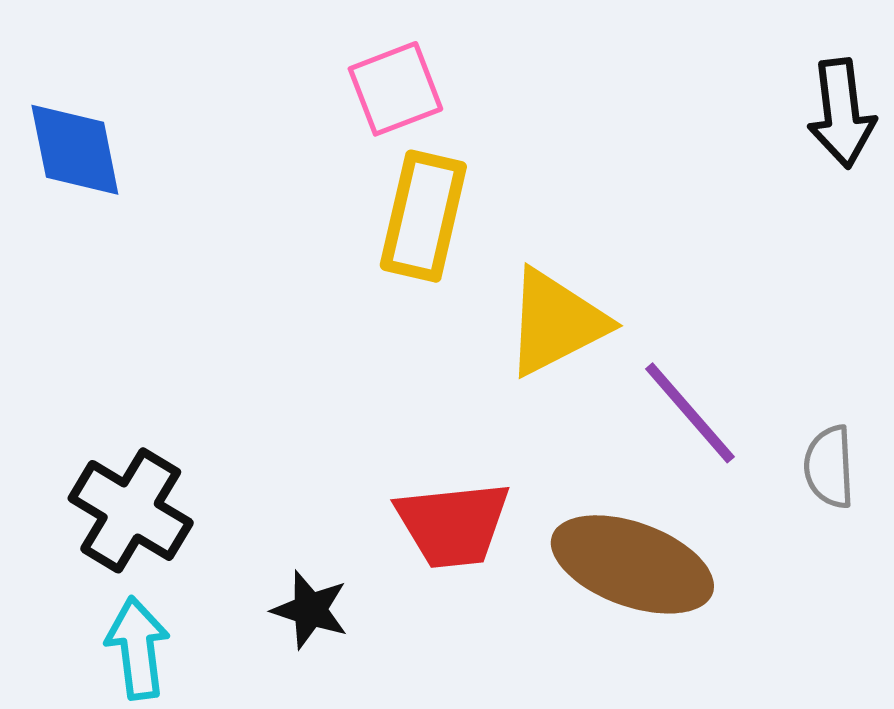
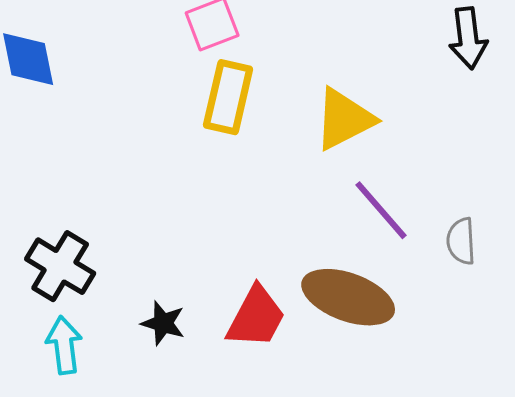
yellow triangle: (556, 322) -> (344, 119), moved
red trapezoid: (453, 524) -> (256, 317), moved, turned -56

